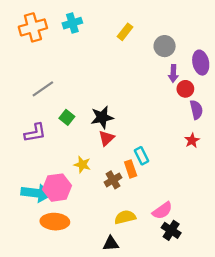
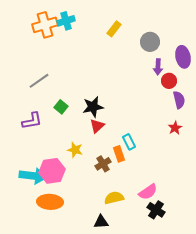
orange cross: (33, 27) -> (45, 25), moved

